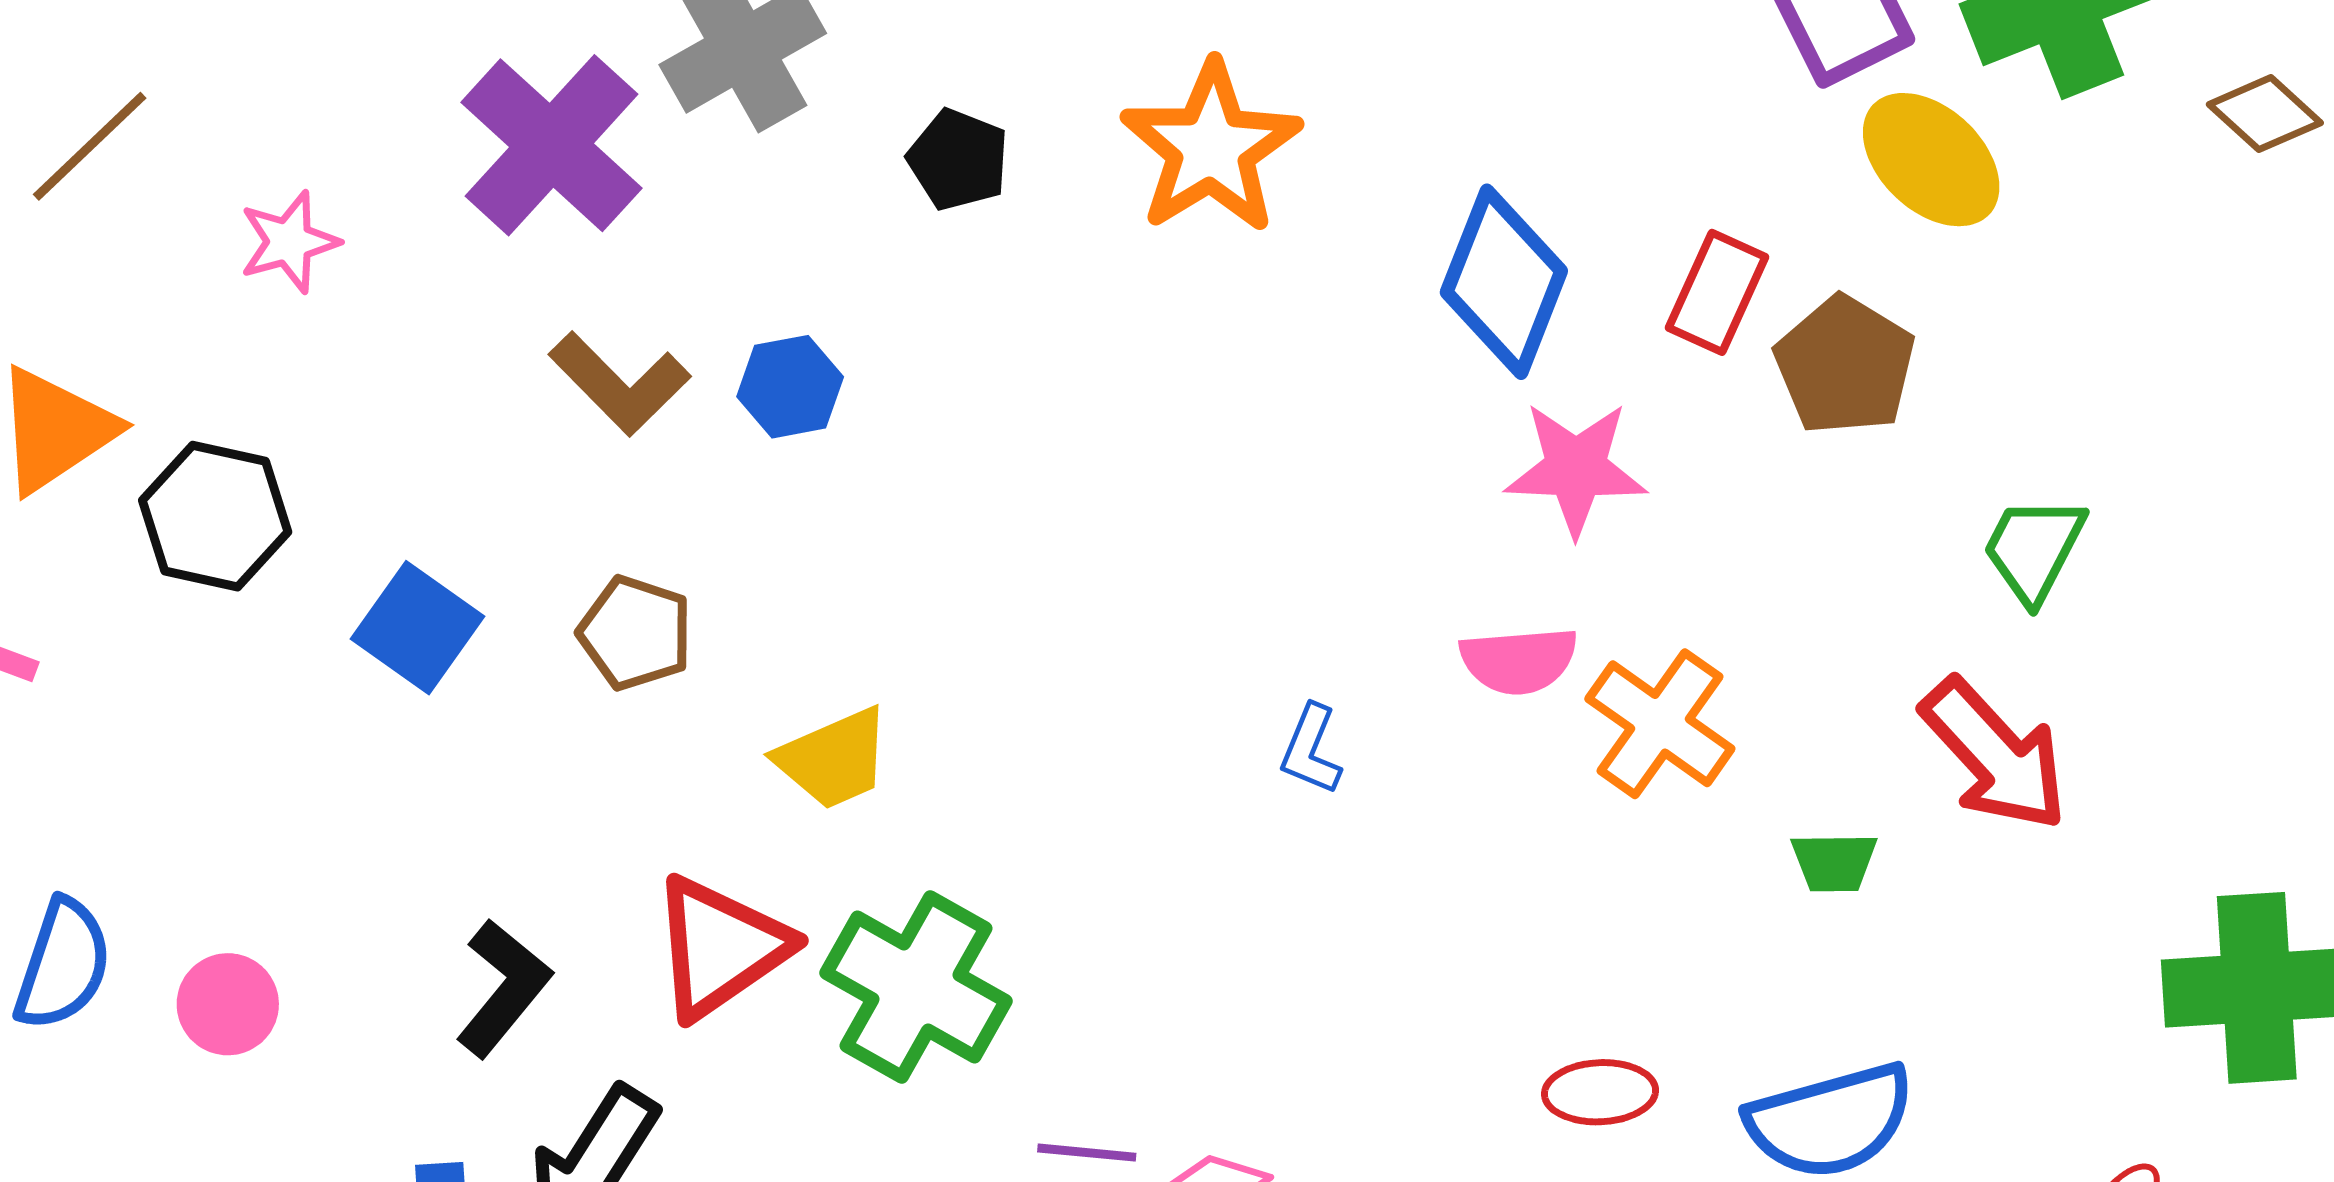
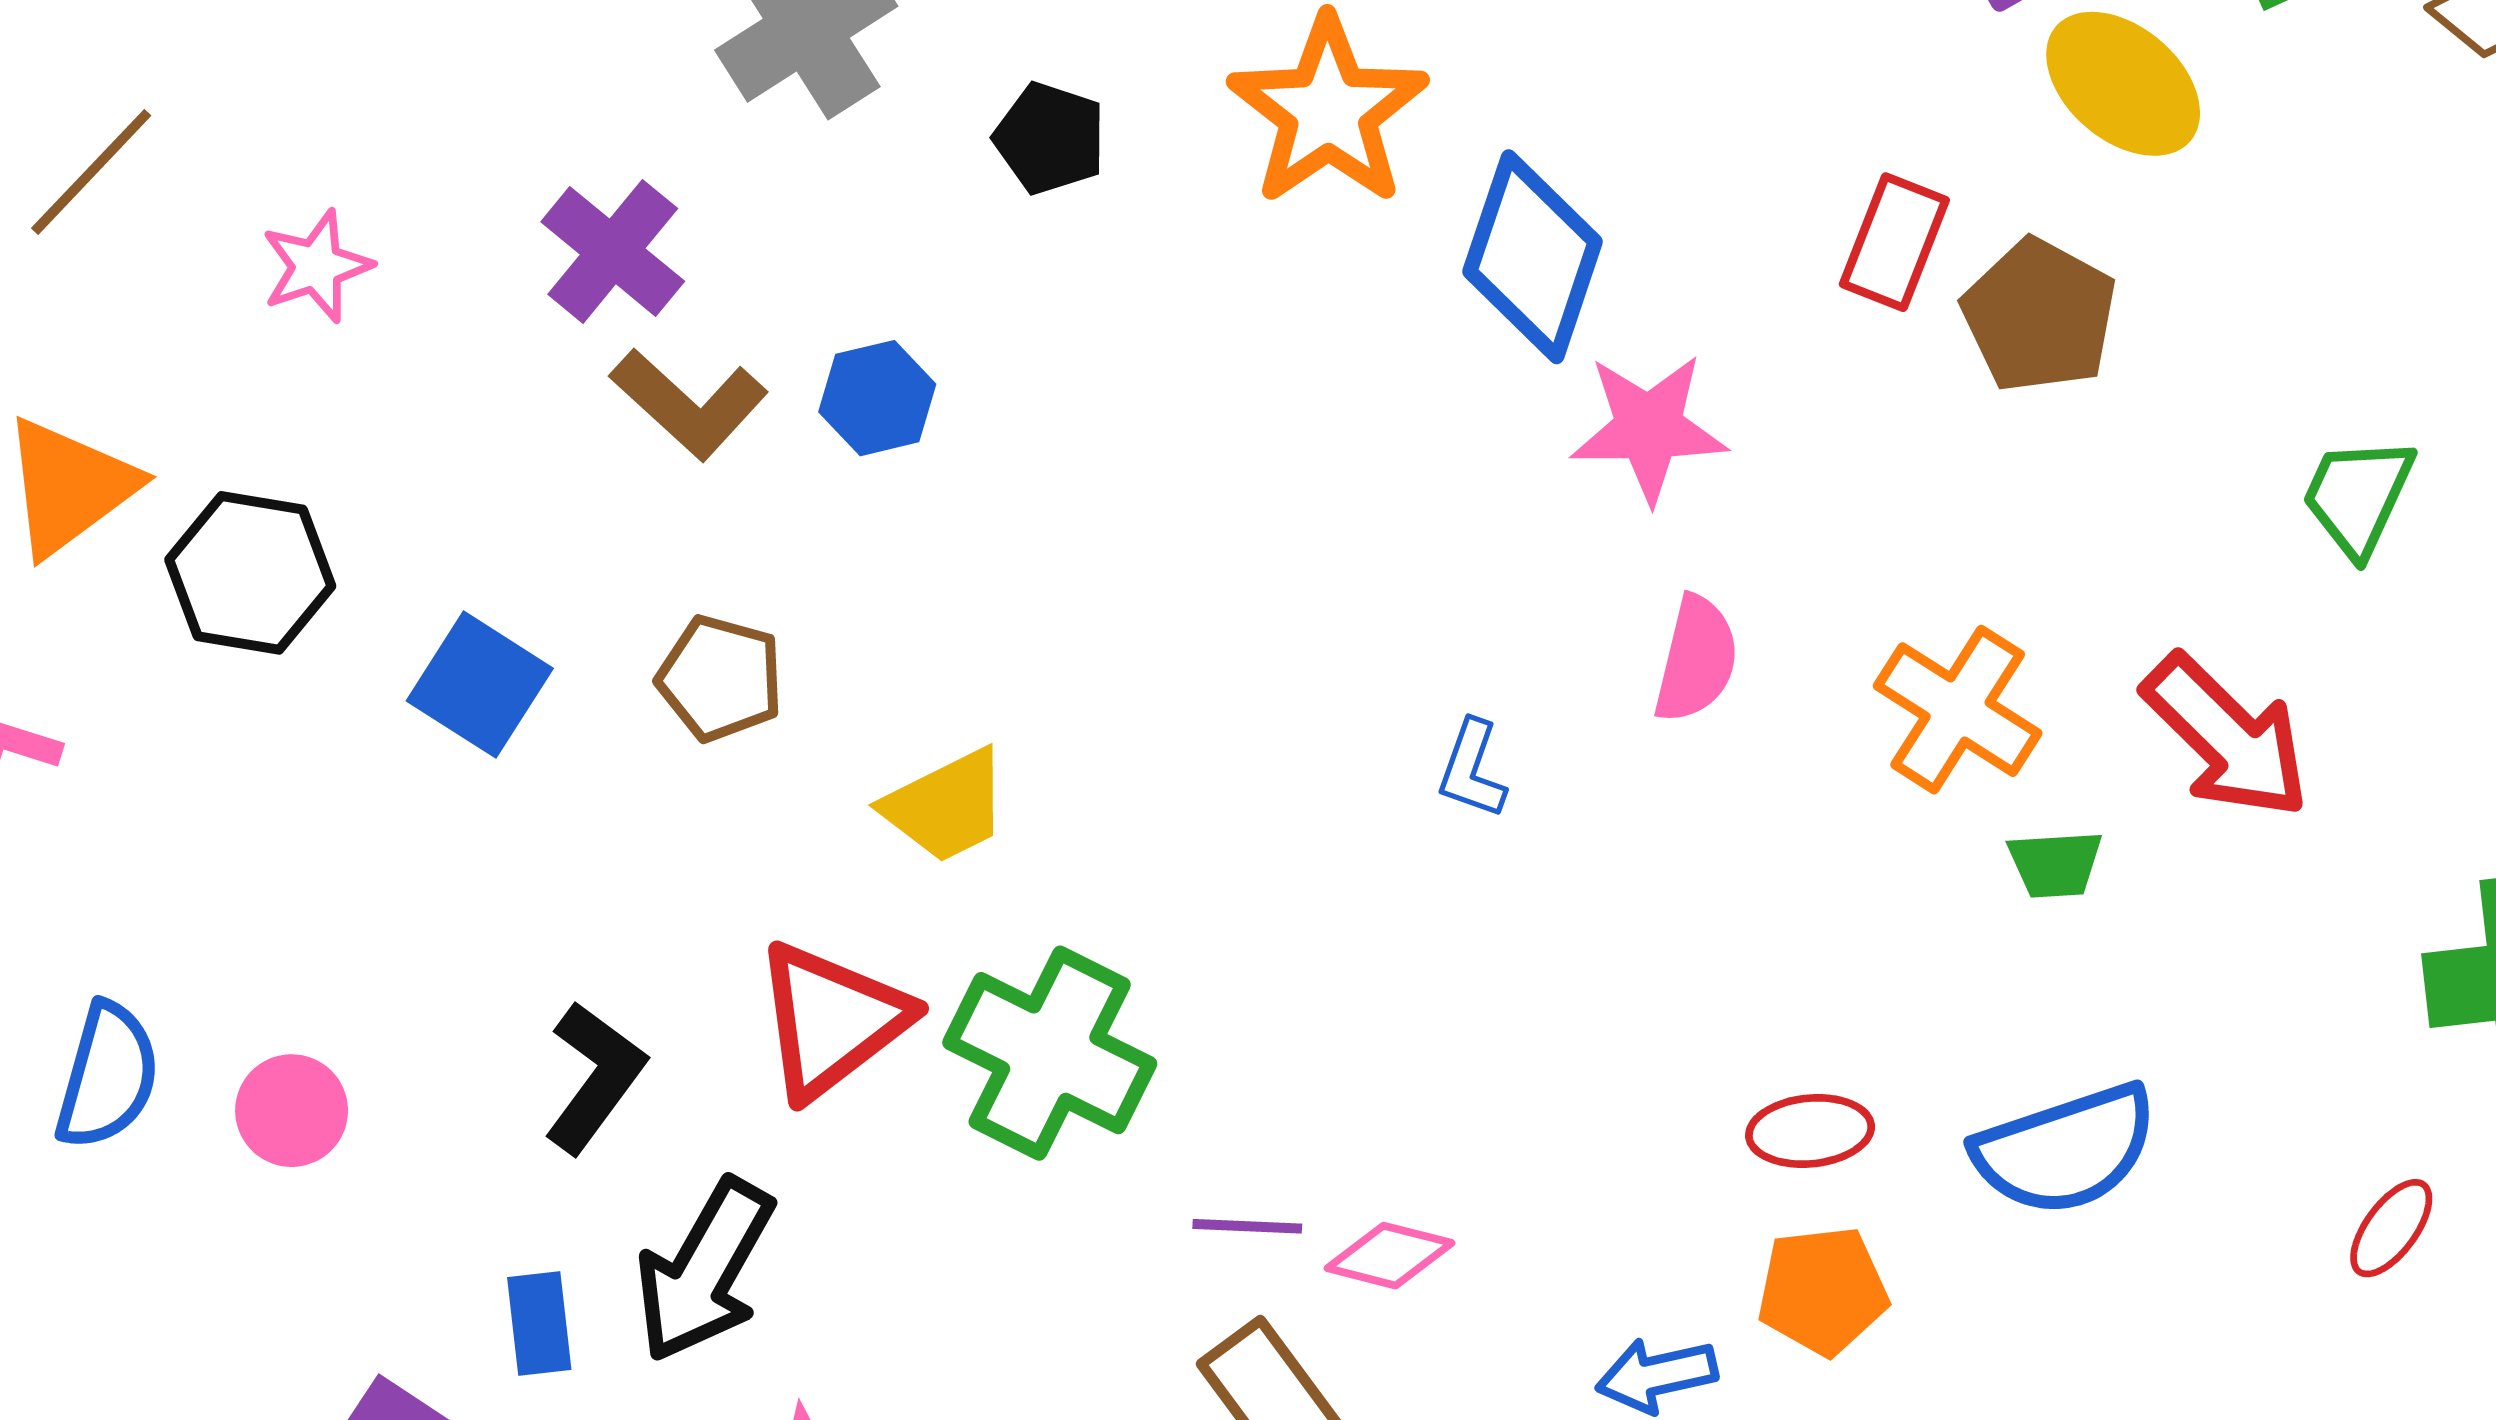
purple cross: (551, 145) -> (613, 251), moved, size x0.7
blue diamond: (1504, 282) -> (1533, 257), moved
pink star: (1576, 469) -> (1649, 428), moved
green trapezoid: (2034, 549) -> (2358, 496), moved
pink semicircle: (1519, 660) -> (1696, 659), turned -69
orange cross: (1660, 724) -> (1958, 710), moved

